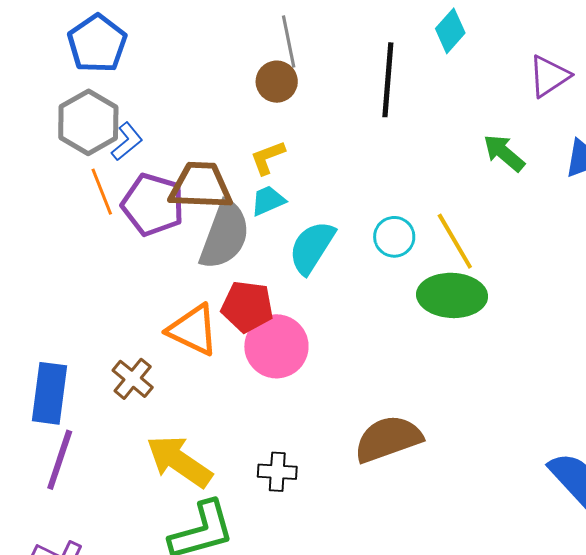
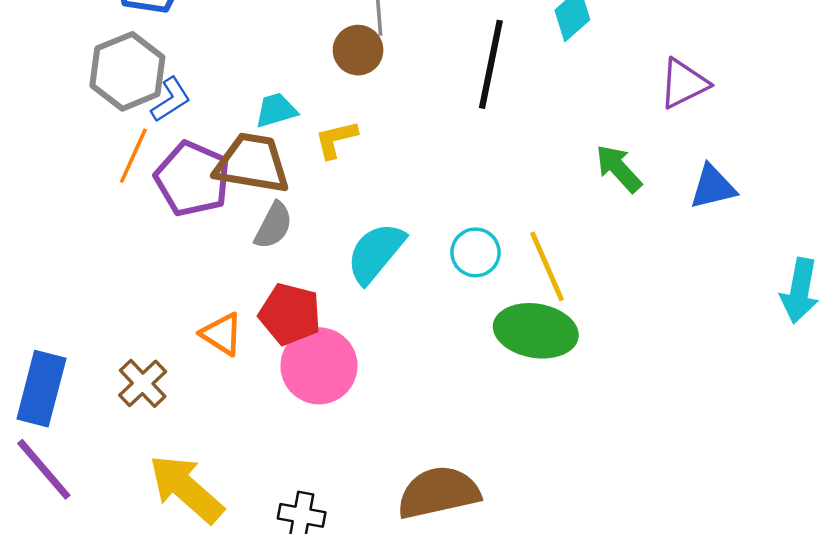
orange line: (102, 192) -> (133, 156), turned 39
cyan trapezoid: (268, 201) -> (276, 110), moved
gray semicircle: (225, 235) -> (273, 226), size x0.6
orange triangle: (193, 330) -> (222, 334), size x0.7
purple line: (60, 460) -> (44, 469), turned -66

